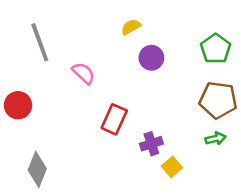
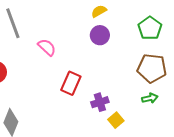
yellow semicircle: (131, 27) -> (99, 11), moved

